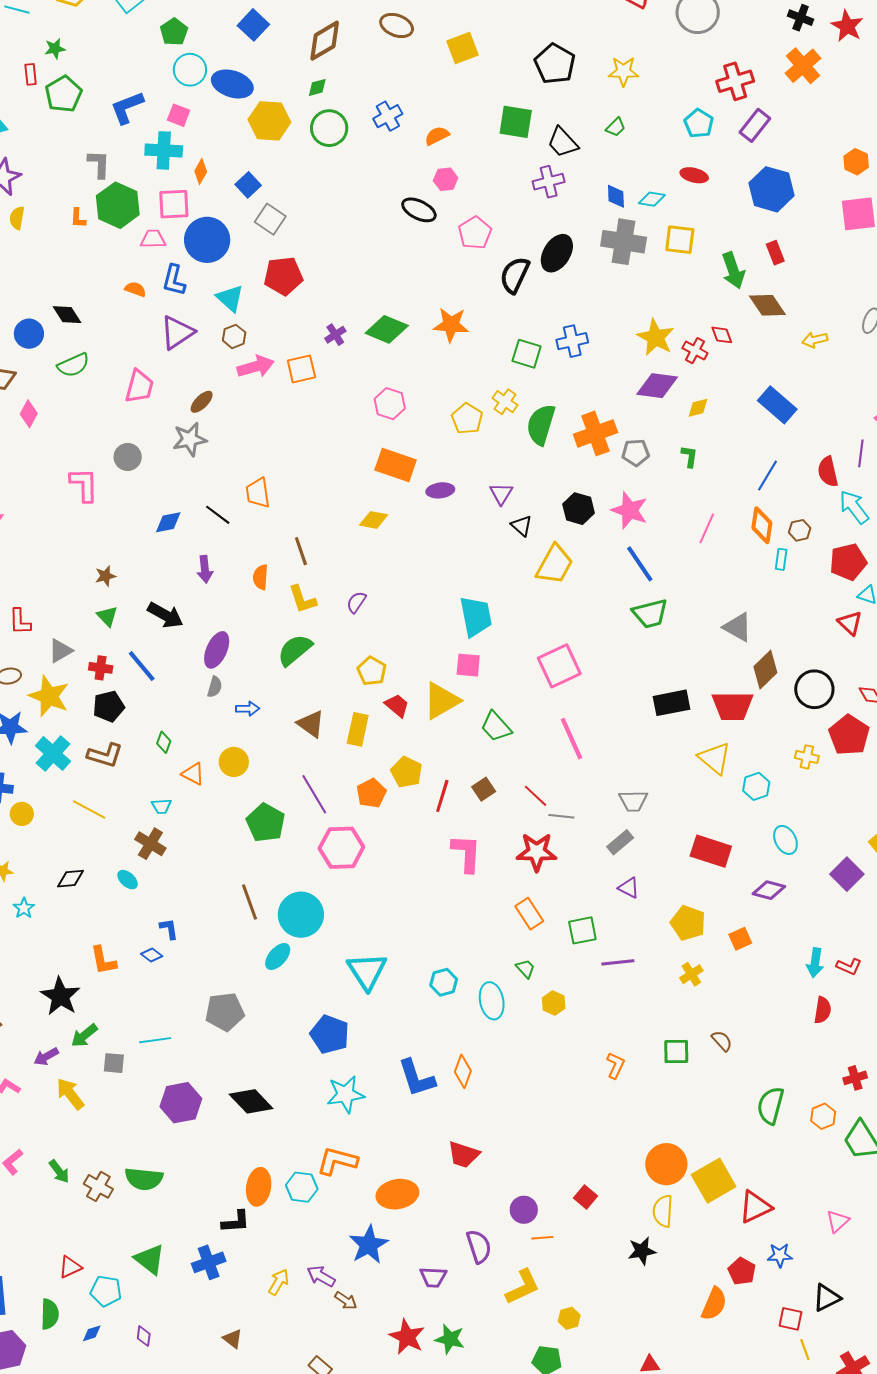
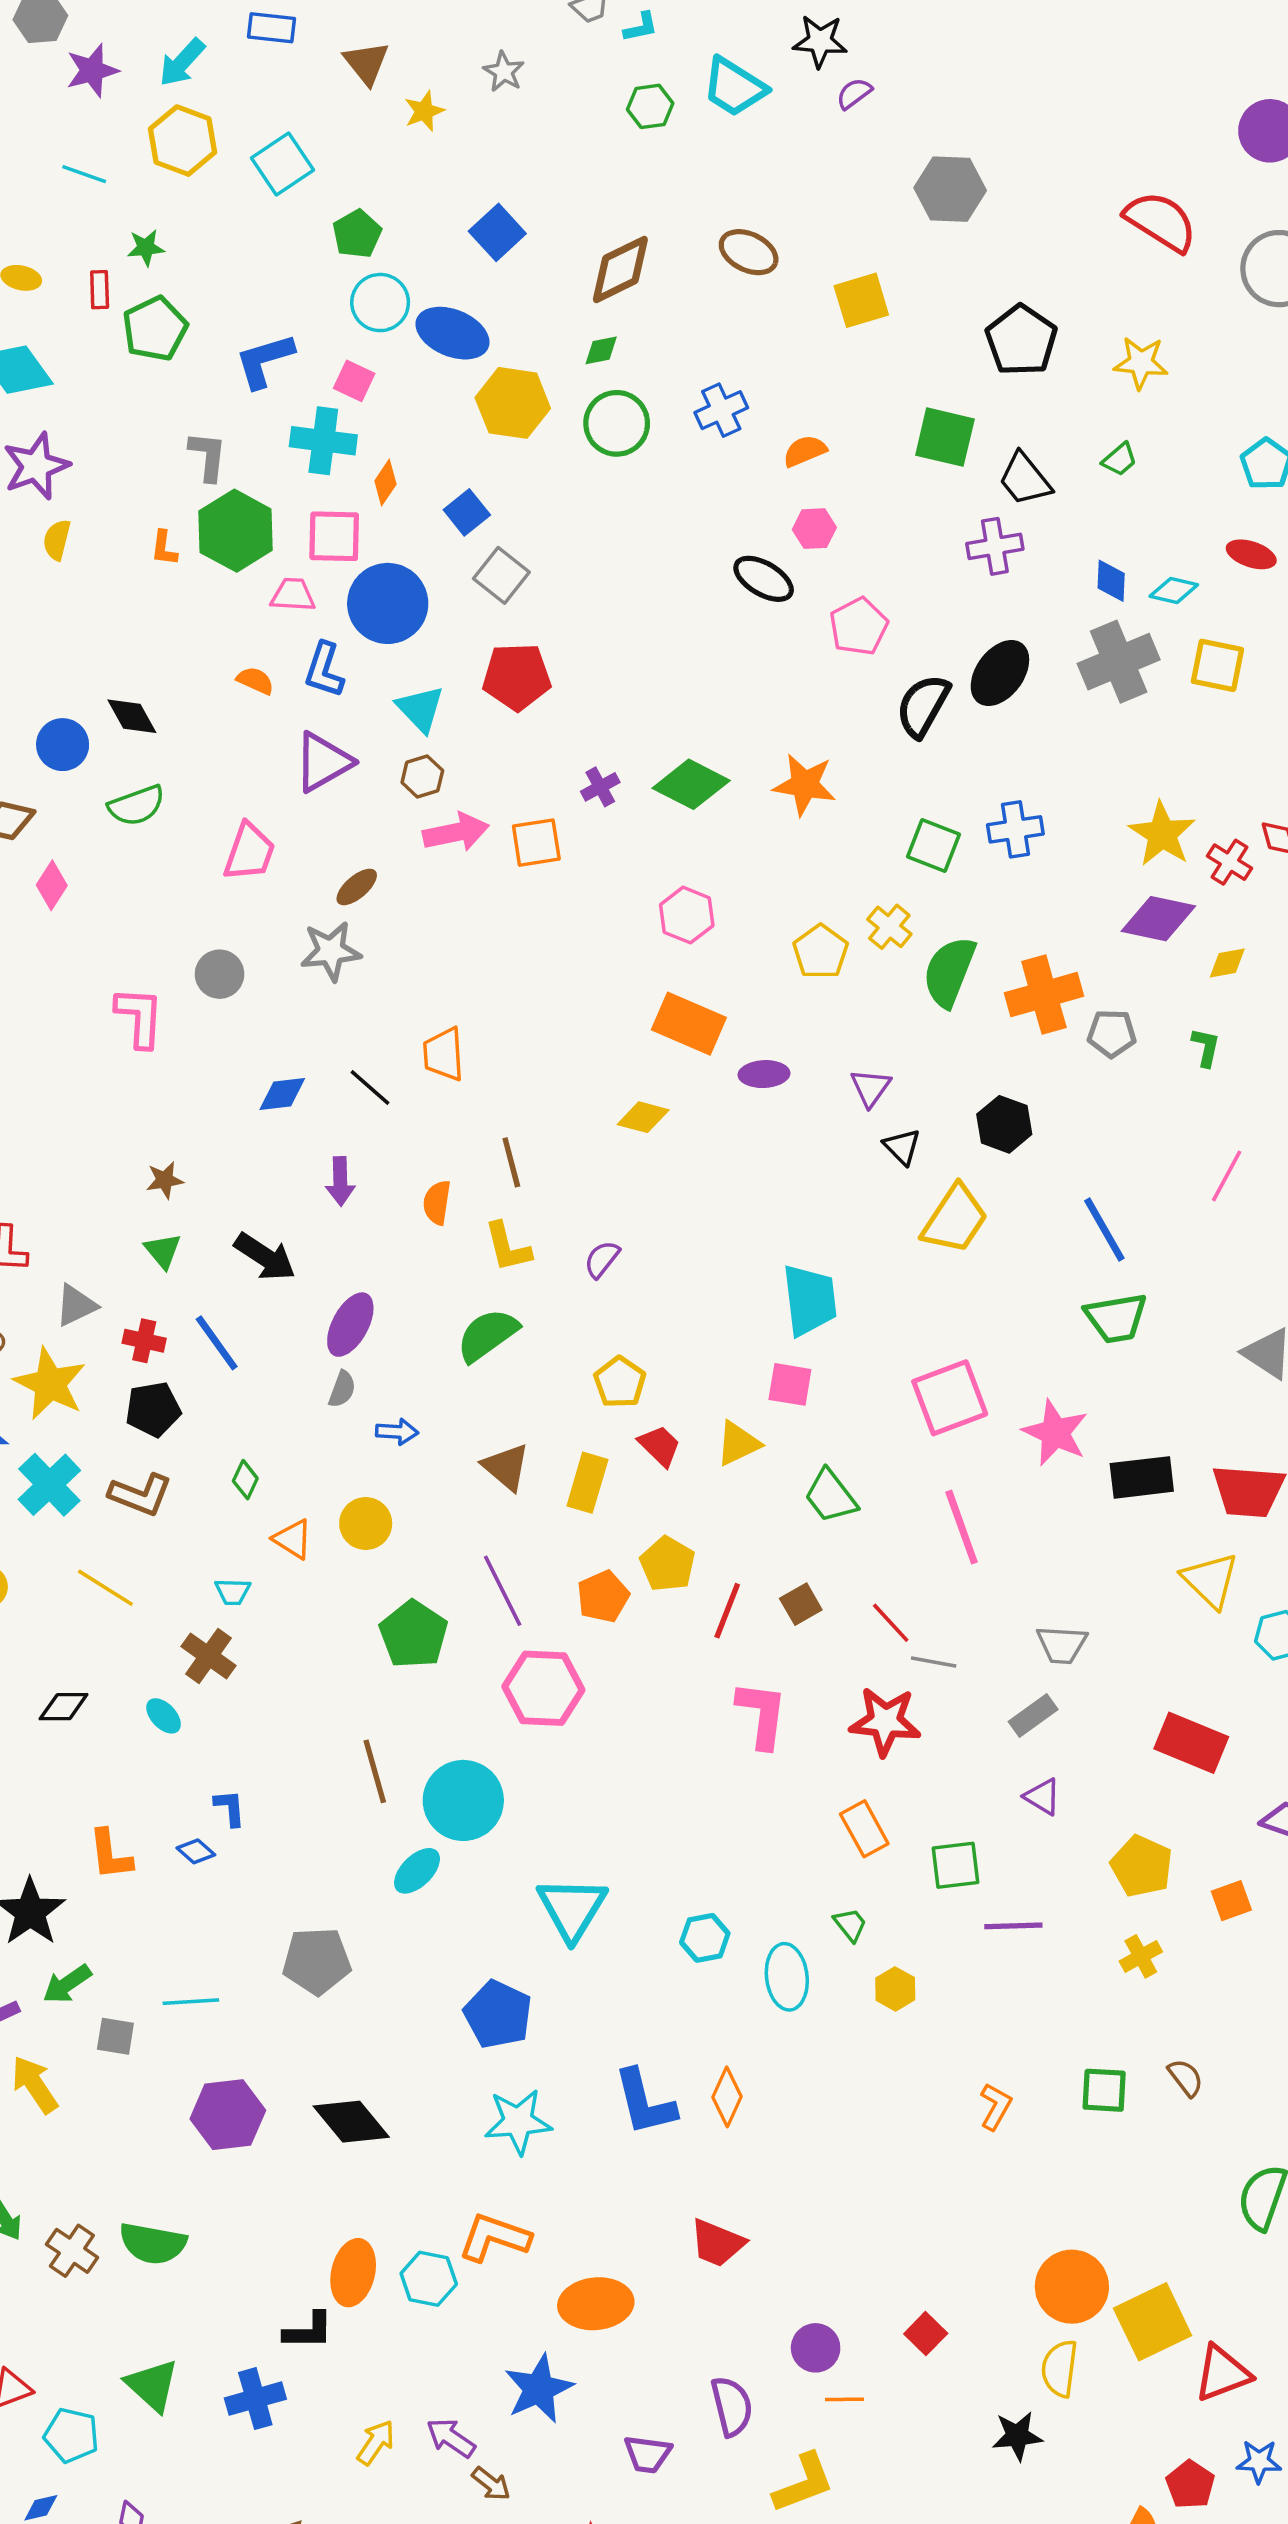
gray cross: (624, 242) -> (1119, 662), turned -36
pink star: (630, 510) -> (1055, 1433), moved
yellow triangle: (441, 701) -> (738, 1443), size x0.7

